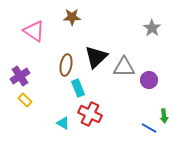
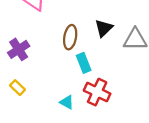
black triangle: (96, 57) -> (104, 28), size x0.7
yellow rectangle: (25, 100) -> (17, 88), moved

